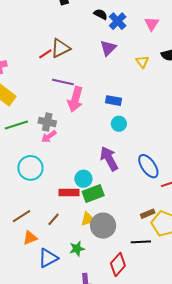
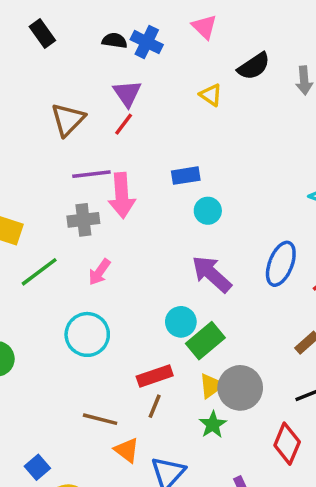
purple triangle: (108, 48) -> (127, 93), moved
red line: (45, 54) -> (124, 124), moved
gray cross: (47, 122) -> (83, 220), moved
blue ellipse: (148, 166) -> (281, 264), turned 75
red rectangle: (69, 193) -> (155, 376), moved
brown line: (22, 216) -> (100, 419), turned 66
orange triangle: (30, 238) -> (127, 450), turned -42
green star: (77, 249) -> (213, 425), moved

